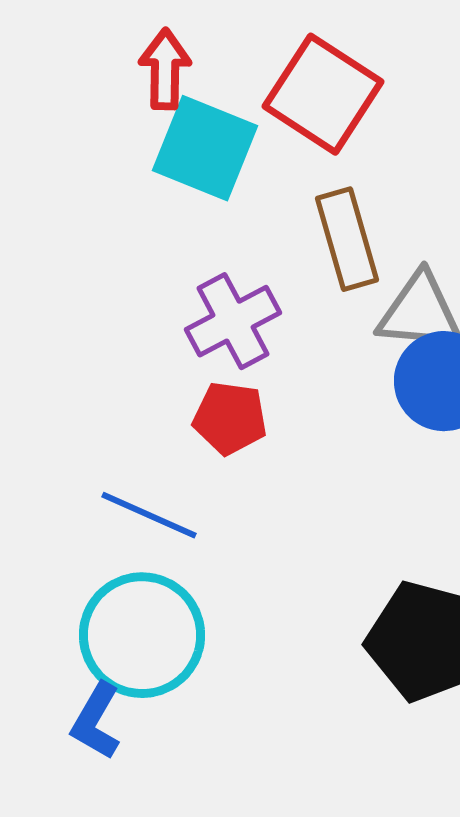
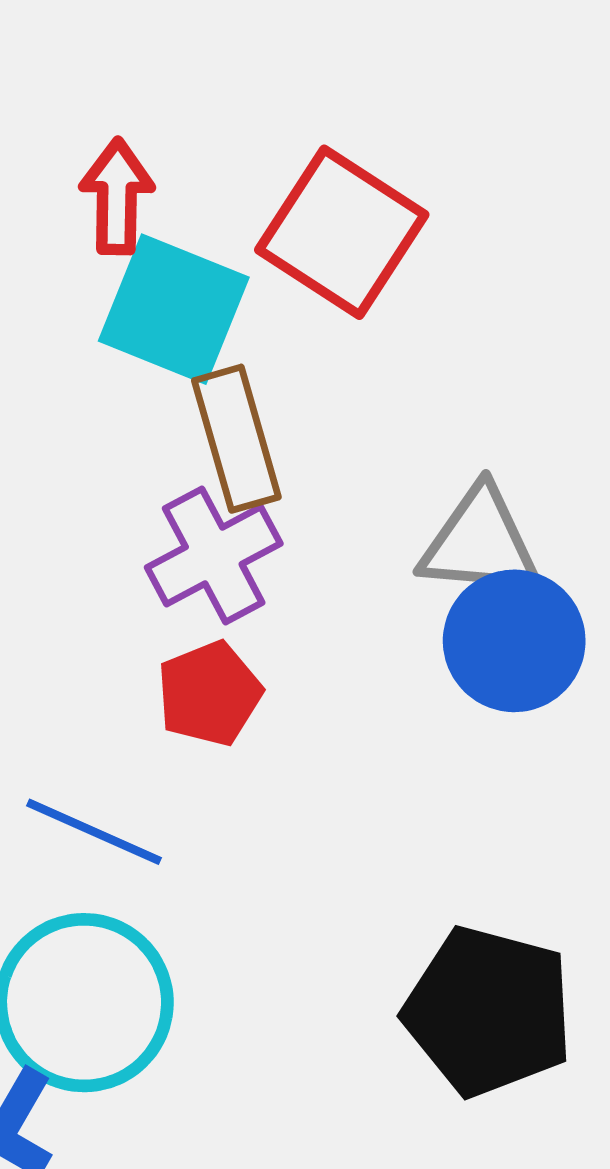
brown rectangle: (347, 239) -> (236, 439), moved
red pentagon: (230, 418) -> (209, 694), turned -30

